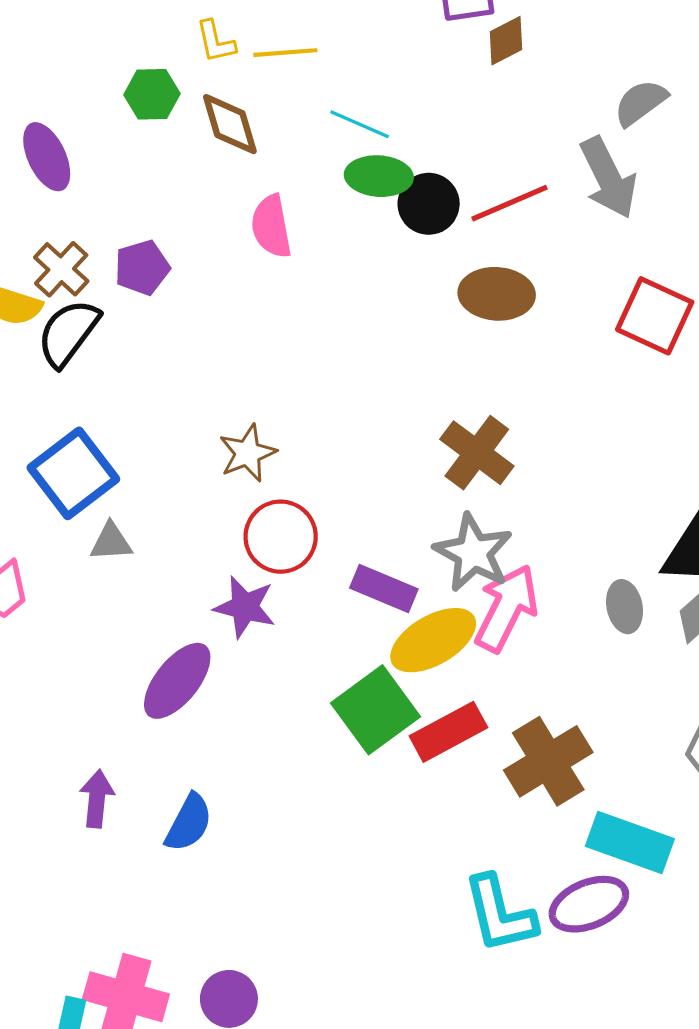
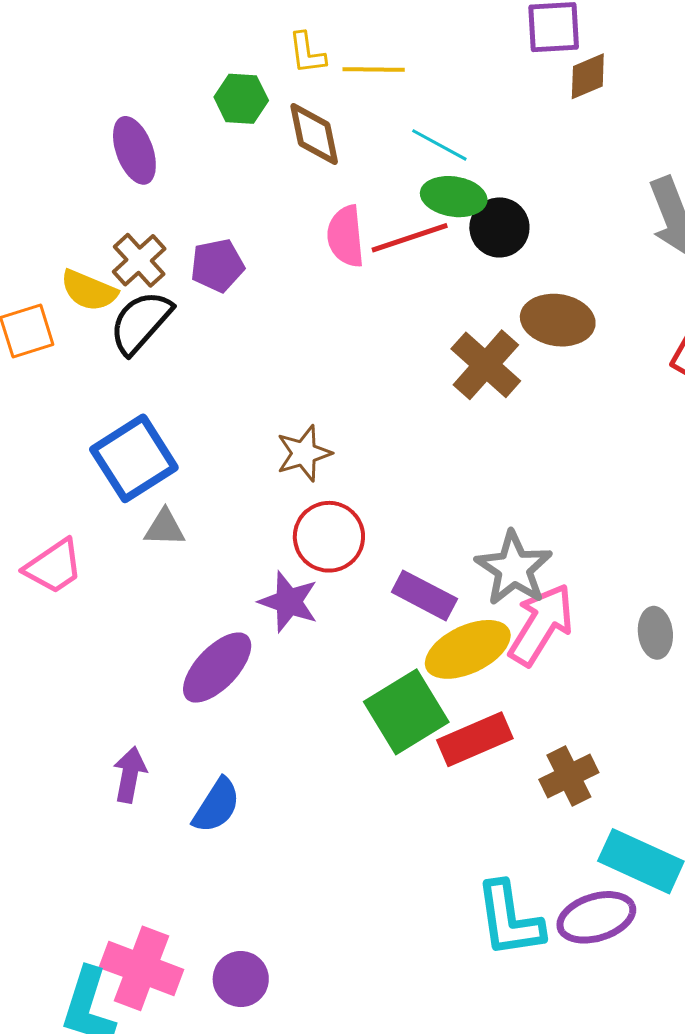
red line: (509, 203) -> (410, 238), moved
brown cross: (477, 453) -> (486, 365), moved
brown cross: (548, 761) -> (569, 776), size x0.7

